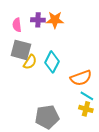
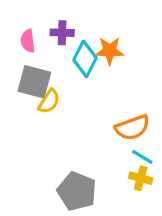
orange star: (55, 20) -> (110, 51), moved
cyan diamond: (52, 62) -> (85, 59), moved
gray pentagon: (47, 117) -> (77, 191), turned 30

